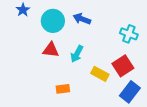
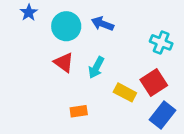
red triangle: (51, 50) -> (64, 62), turned 30

